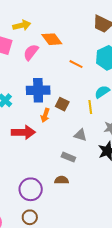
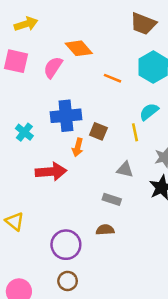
yellow arrow: (22, 25) -> (26, 24), moved

